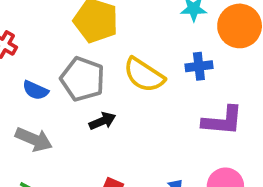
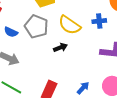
black arrow: (102, 121) -> (60, 48), moved

